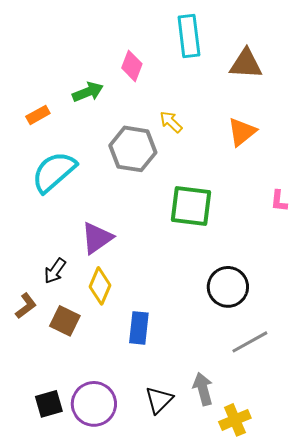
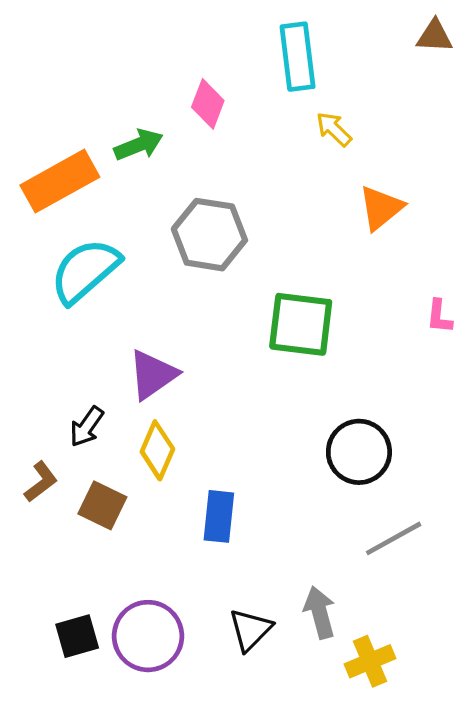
brown triangle: (246, 64) -> (435, 36), moved, size x0.7
orange rectangle: (38, 115) -> (60, 181), size x2.0
yellow arrow: (171, 122) -> (334, 129), moved

